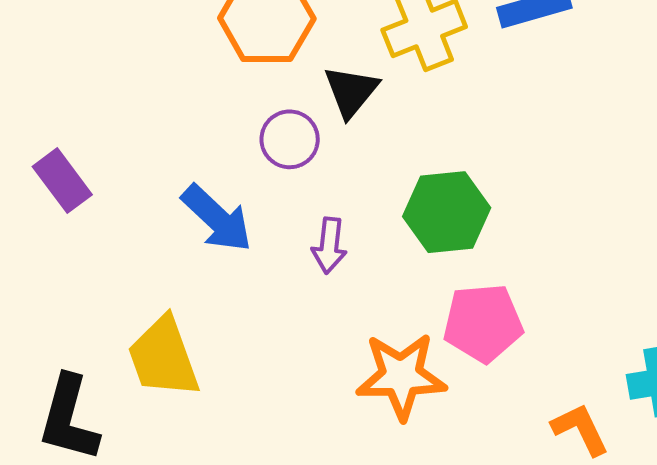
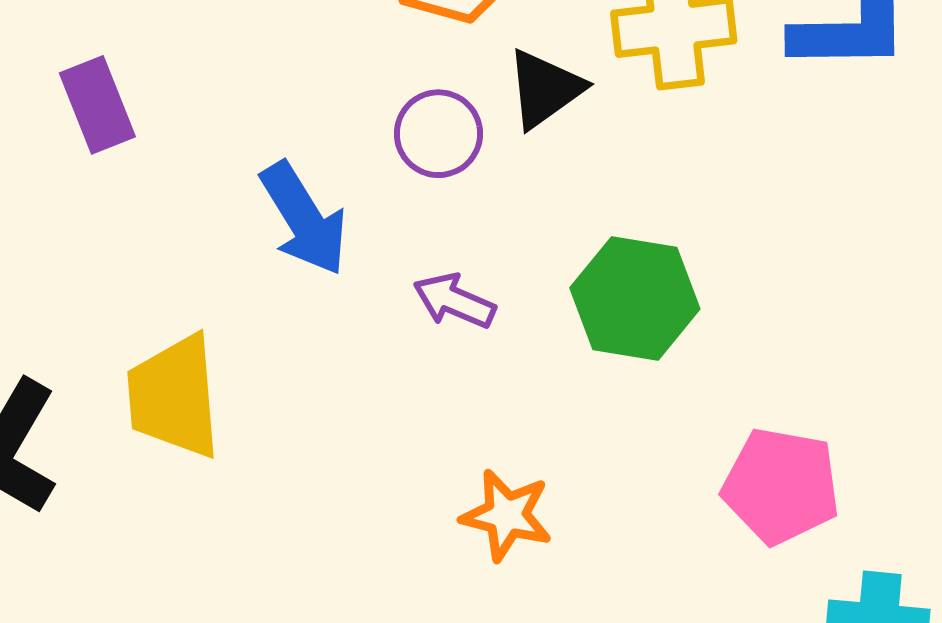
purple arrow: (329, 246) -> (454, 301), turned 92
pink pentagon: (483, 323) -> (781, 486), moved
orange star: (401, 376) -> (507, 515), size x0.7

